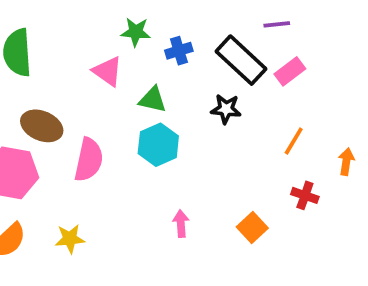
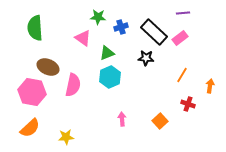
purple line: (277, 24) -> (183, 13), moved
green triangle: (153, 100) -> (107, 53), turned -35
yellow star: (70, 239) -> (66, 137), moved

